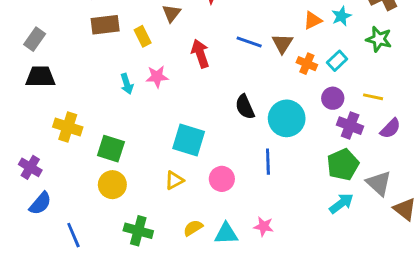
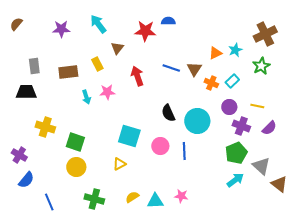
brown rectangle: (105, 25) -> (68, 72), moved
gray rectangle: (35, 39) -> (34, 66), moved, turned -42
green star: (379, 39) -> (261, 66), turned 30
pink circle: (222, 179) -> (160, 146), moved

